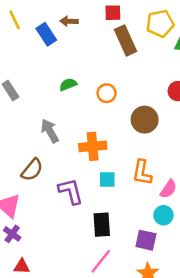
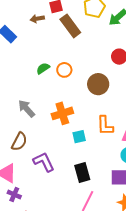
brown arrow: (69, 21) -> (37, 19), moved
green semicircle: (68, 84) -> (43, 68), moved
purple L-shape: (71, 191) -> (44, 162), moved

